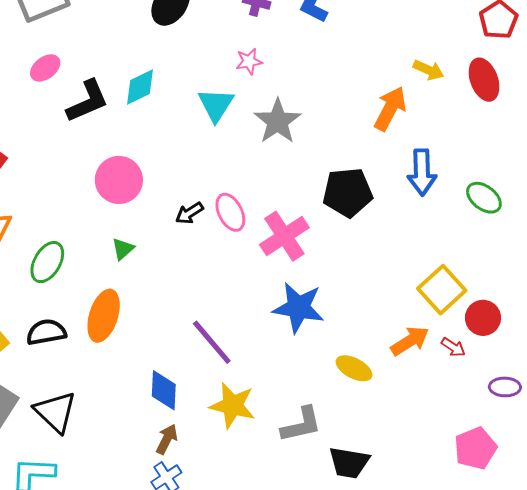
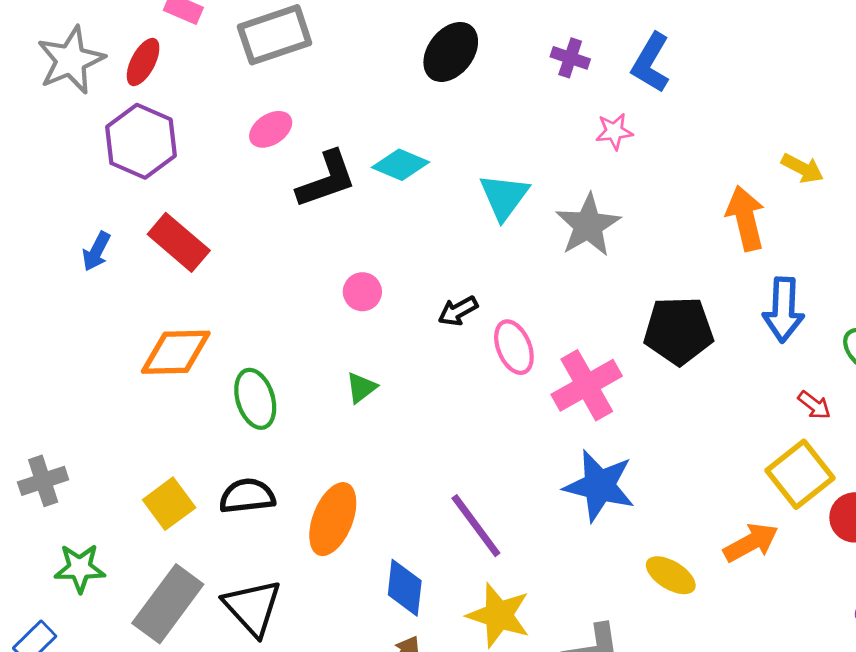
pink star: (249, 61) -> (614, 131), moved
cyan diamond: (140, 87) -> (400, 165), turned 45
orange arrow: (390, 109) -> (745, 218), turned -45
pink circle: (119, 180) -> (362, 292), size x0.6
black arrow: (189, 213) -> (458, 311), moved
green ellipse: (47, 262) -> (255, 399), turned -51
orange ellipse: (104, 316) -> (333, 519), moved
red arrow: (453, 347) -> (814, 405), moved

